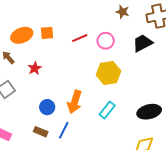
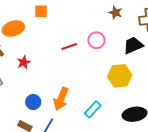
orange square: (47, 33) -> (41, 11), moved
red line: (80, 38) -> (69, 46), moved
yellow hexagon: (109, 73) -> (120, 76), moved

